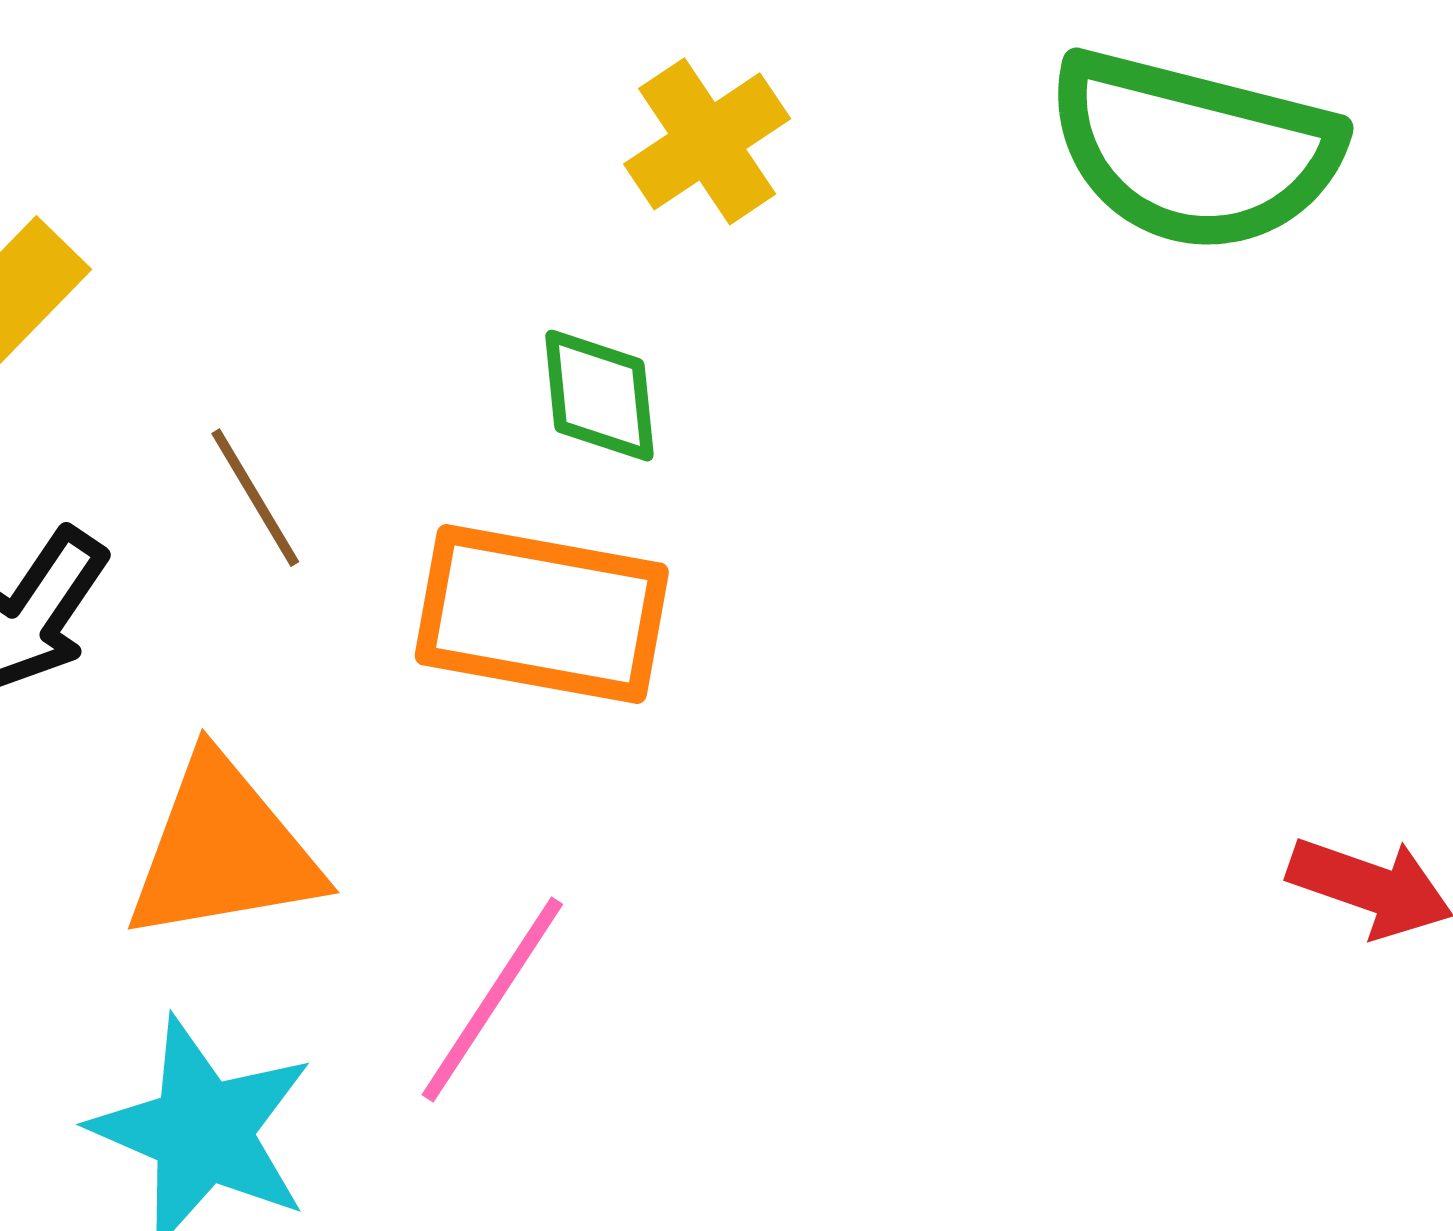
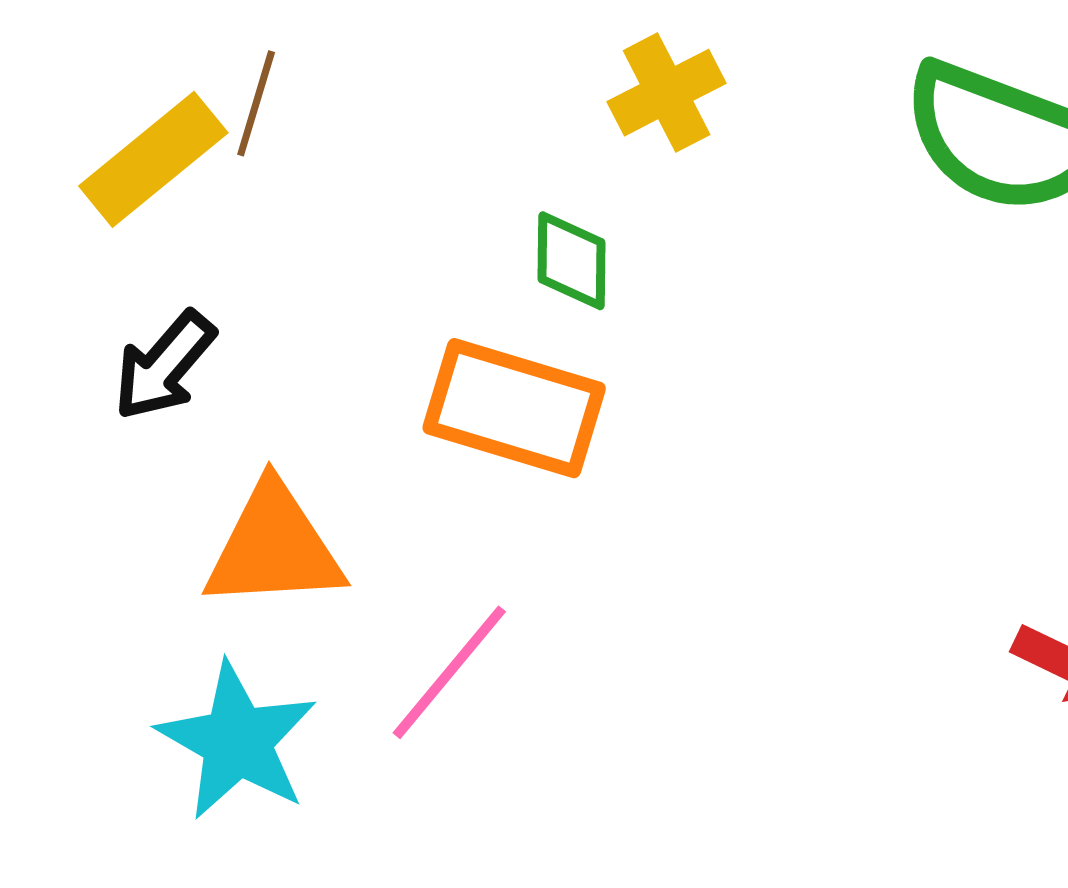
brown line: (255, 498) -> (256, 103), moved, turned 41

